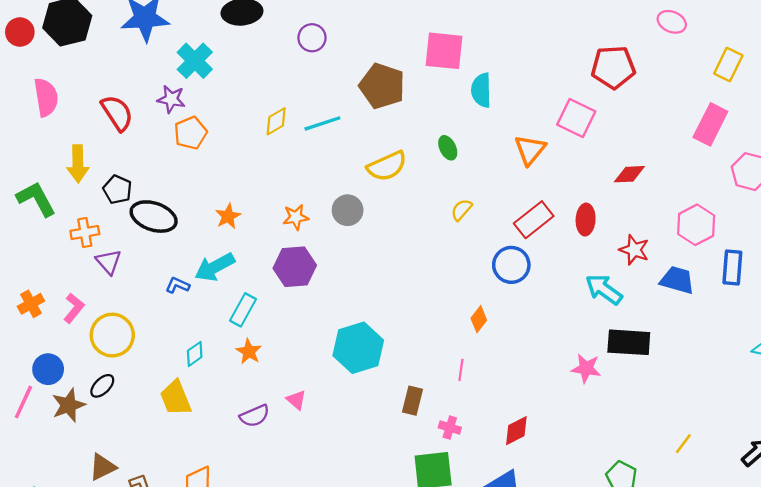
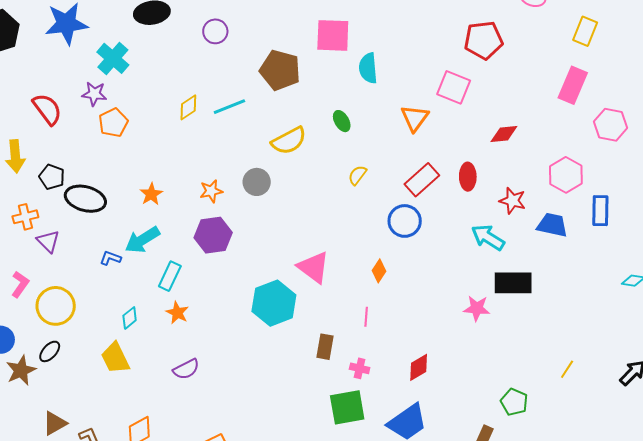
pink triangle: (296, 400) -> (314, 267), moved, size x1.8

